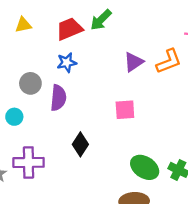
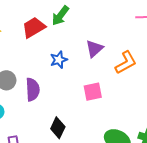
orange L-shape: (169, 61) -> (126, 63), moved
blue star: (67, 62) -> (59, 60), moved

